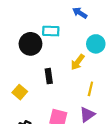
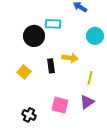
yellow arrow: (78, 62) -> (70, 58), moved, turned -119
yellow square: (20, 92) -> (24, 72), moved

